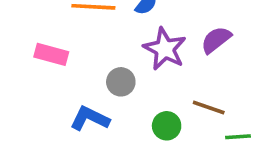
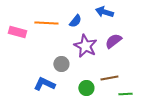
pink rectangle: (51, 54) -> (17, 32), moved
brown line: (209, 107) -> (109, 78), turned -30

